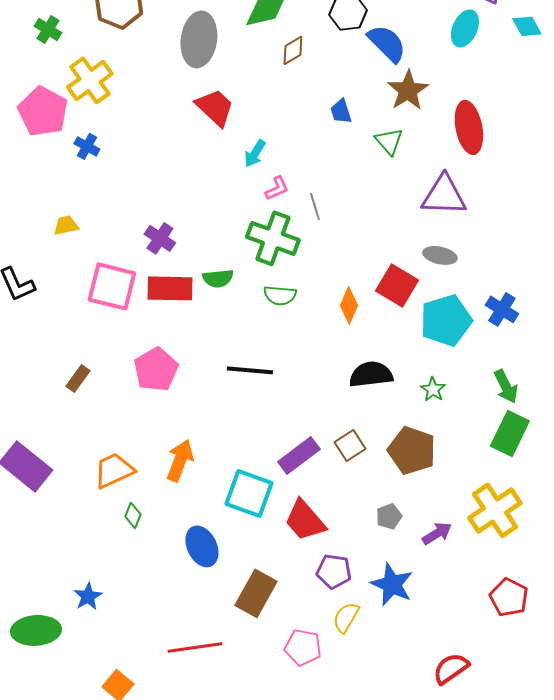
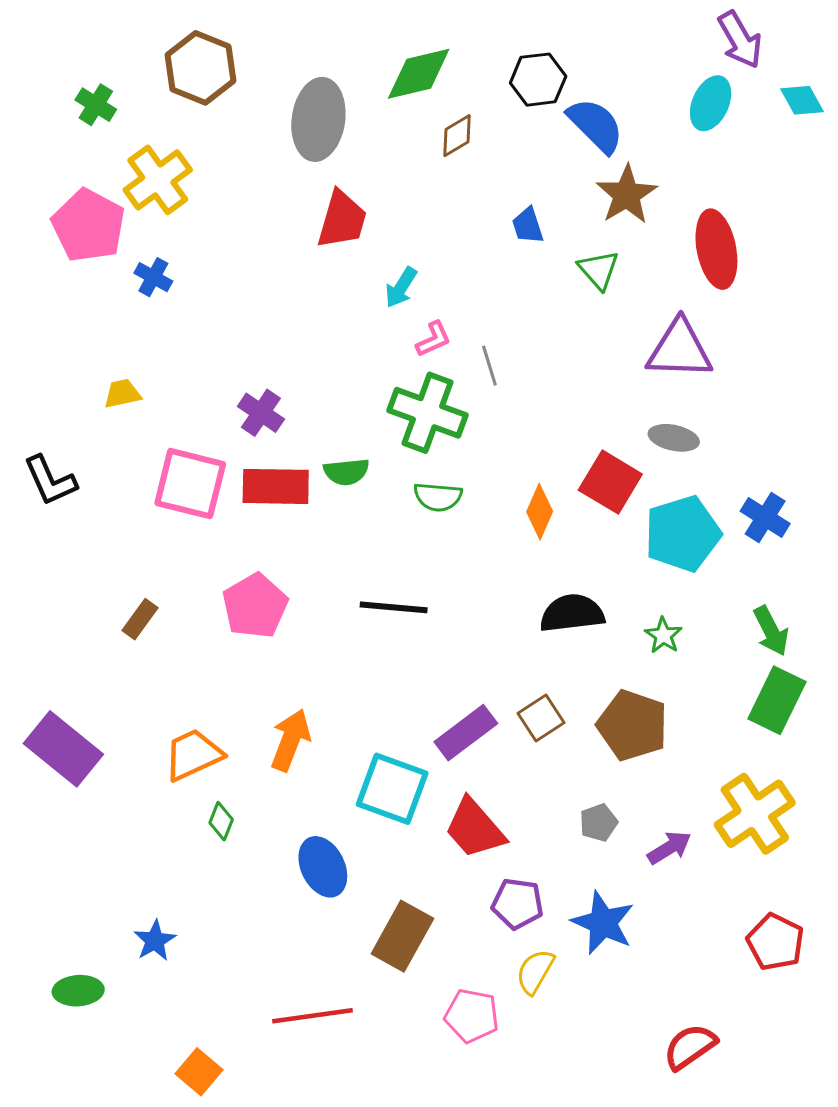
red trapezoid: (215, 107) -> (342, 220), turned 63
green ellipse: (36, 630) -> (78, 991), size x0.7

